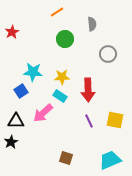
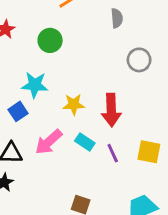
green circle: (65, 39) -> (50, 40), moved
yellow star: (62, 77) -> (74, 104), moved
cyan rectangle: (60, 96) -> (85, 142), moved

